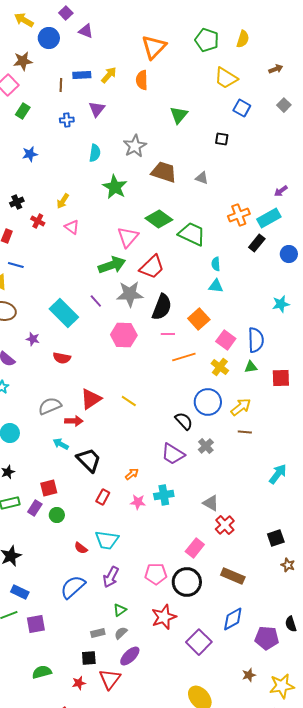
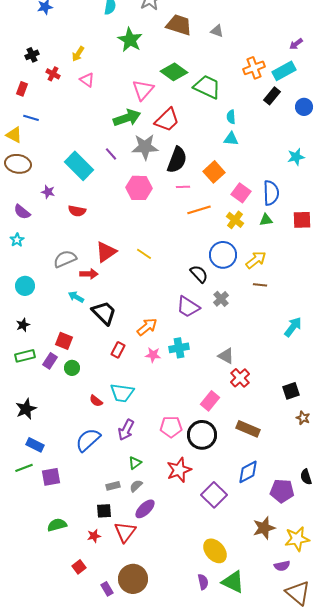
red square: (281, 378) -> (302, 220), moved
orange arrow: (132, 474) -> (147, 327), size x1.5
red square: (49, 488) -> (64, 341), turned 36
brown star: (249, 675) -> (264, 528), size x1.6

